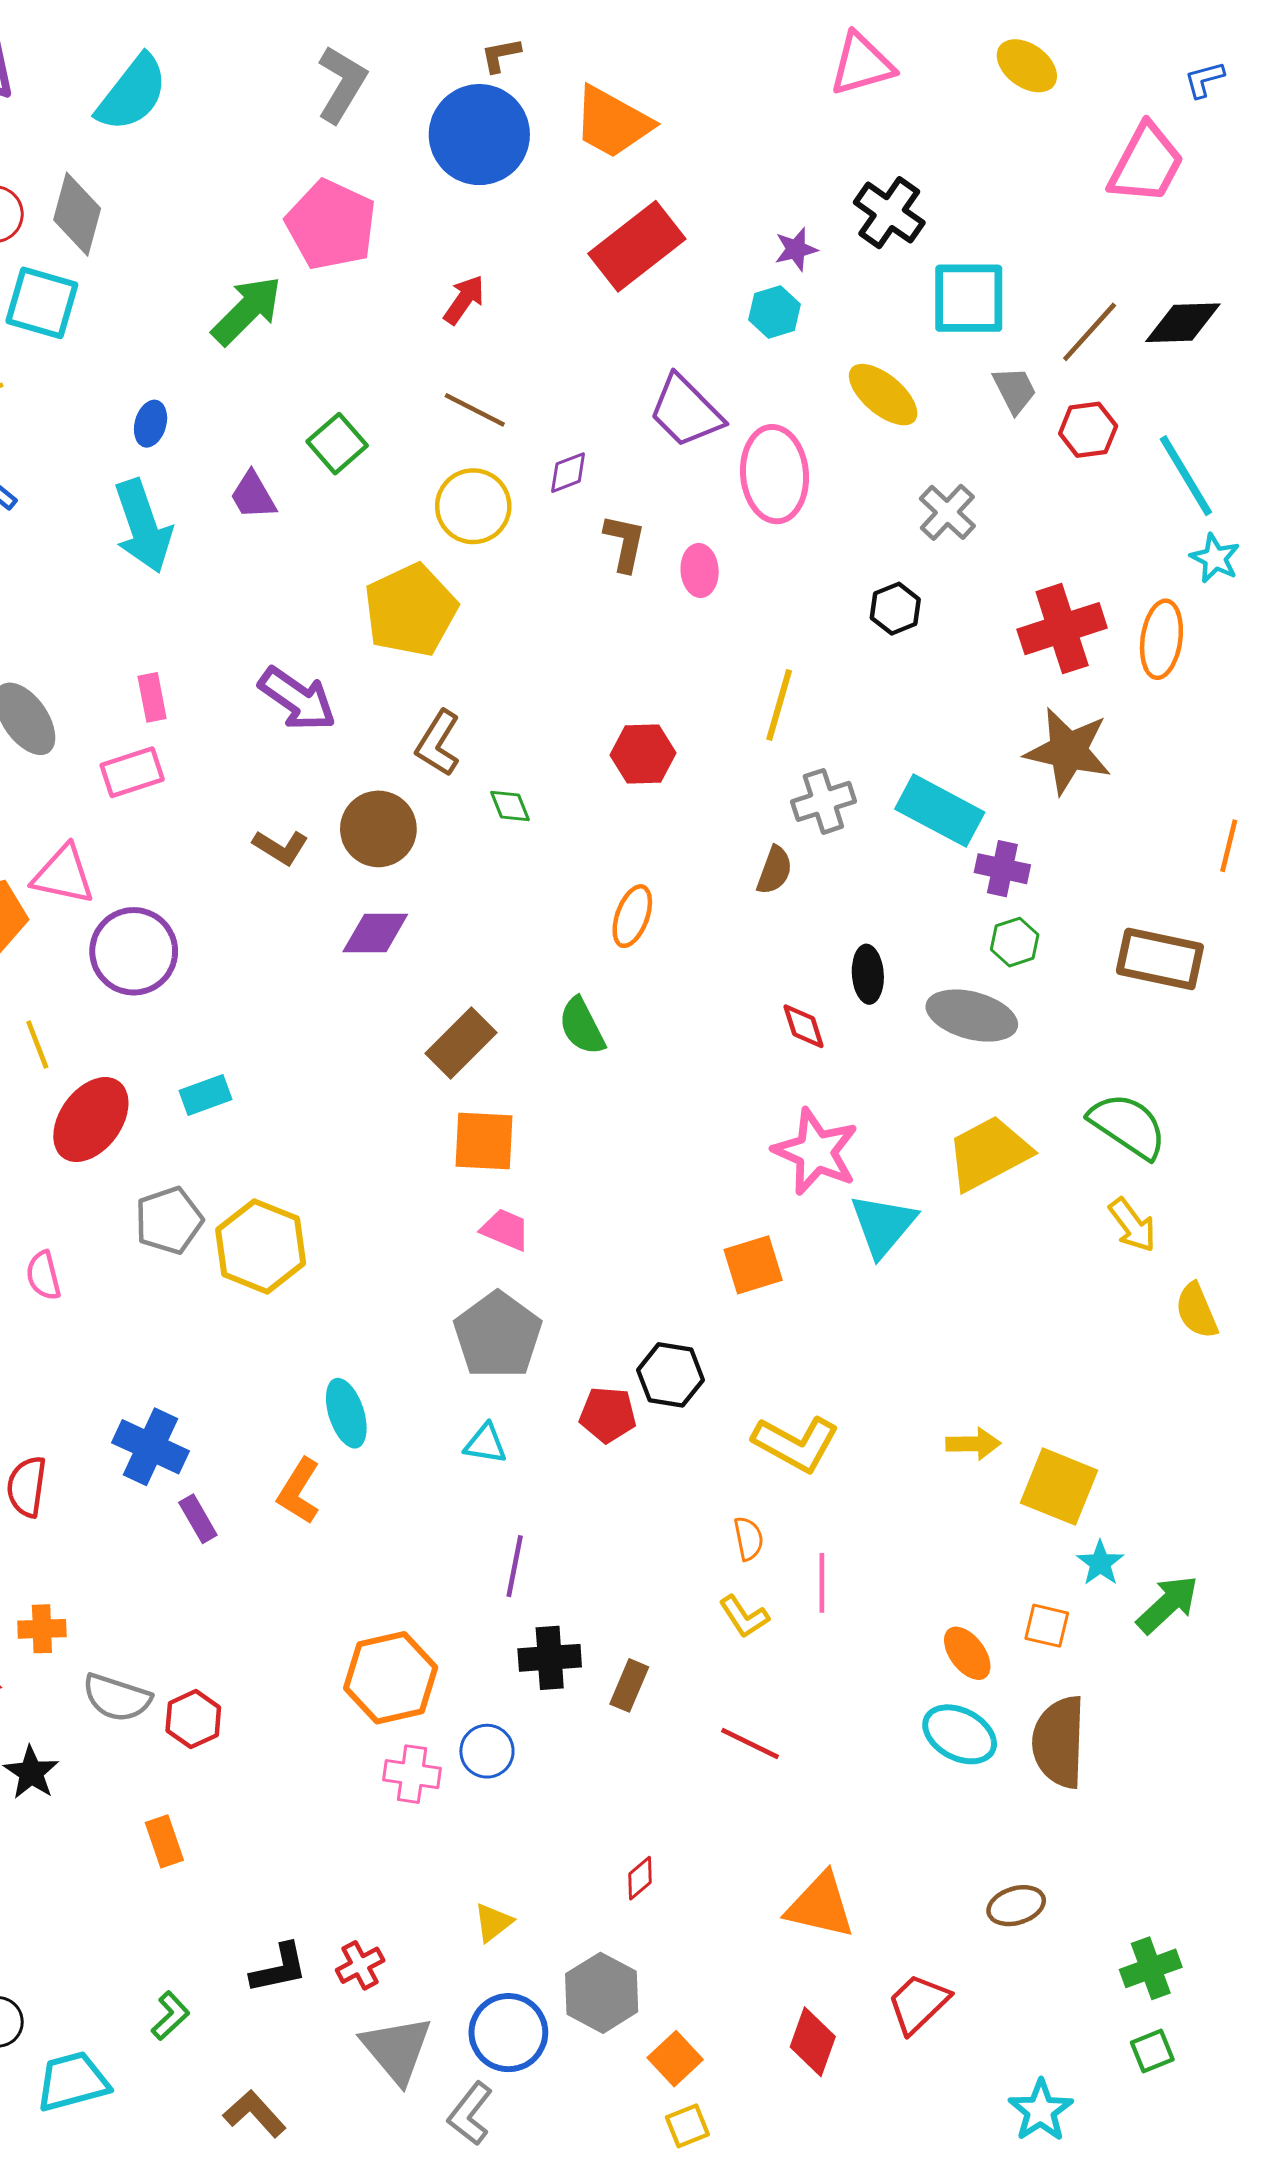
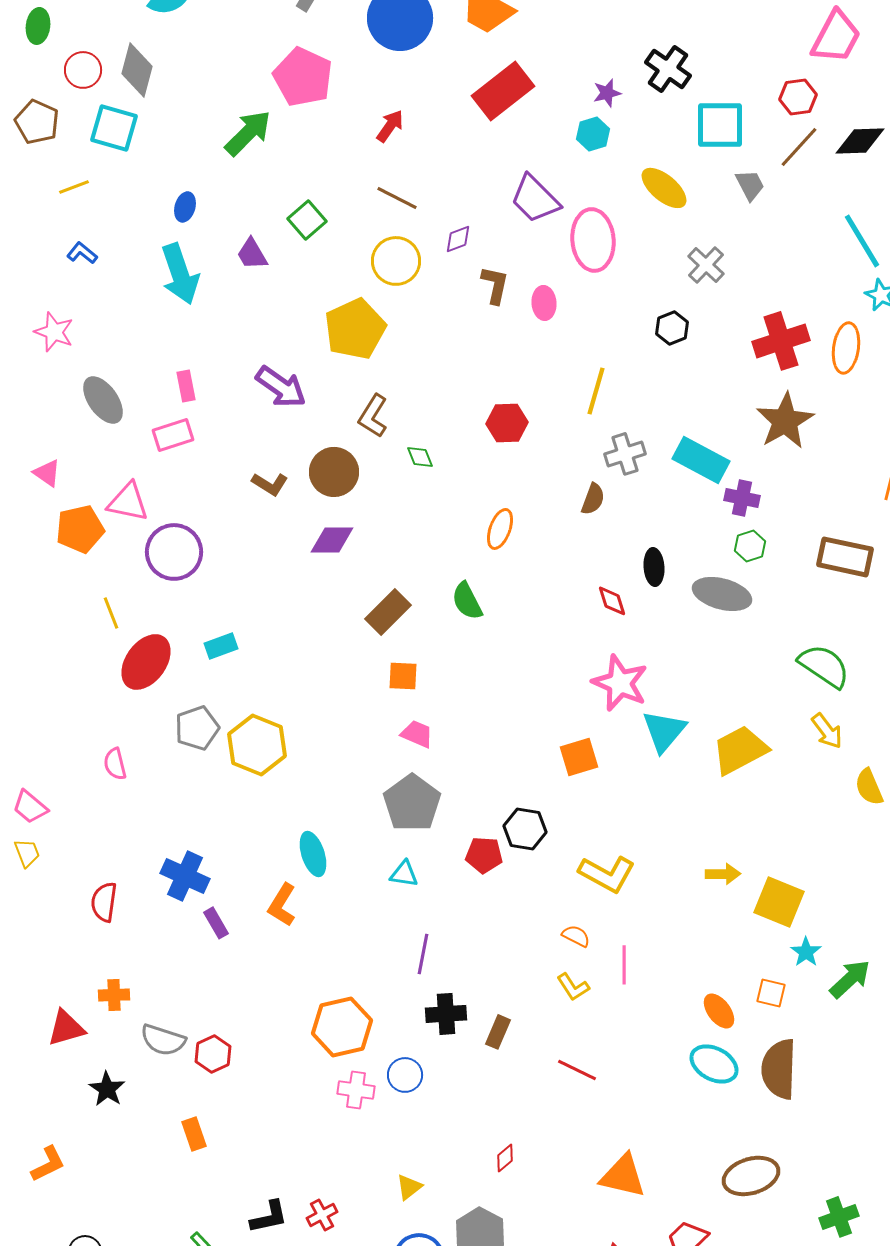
red hexagon: (1088, 430) -> (798, 97), moved
brown star: (1068, 751) -> (785, 421), turned 30
orange square: (484, 1141) -> (403, 676), size x0.7
yellow trapezoid: (989, 1153) -> (740, 750), moved
orange semicircle: (749, 1539) -> (576, 936), turned -52
brown ellipse: (1016, 1906) -> (751, 1176), size x1.5

